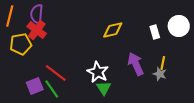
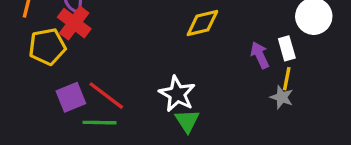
white rectangle: (155, 32) -> (287, 48), moved
purple arrow: (136, 64) -> (260, 55), moved, size x0.7
purple square: (35, 86) -> (71, 97), moved
green line: (52, 89) -> (100, 123), turned -54

